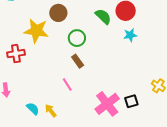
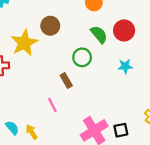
yellow star: (36, 31) -> (24, 43), turned 30
cyan star: (130, 35) -> (125, 66), moved
green circle: (77, 38) -> (82, 57), moved

